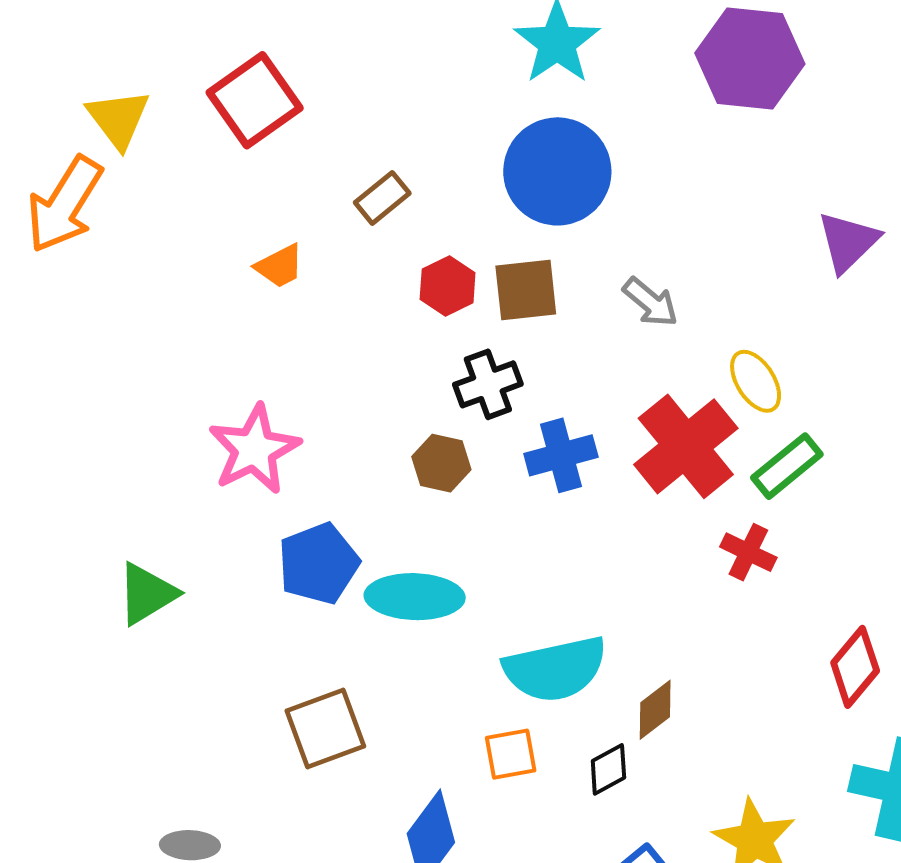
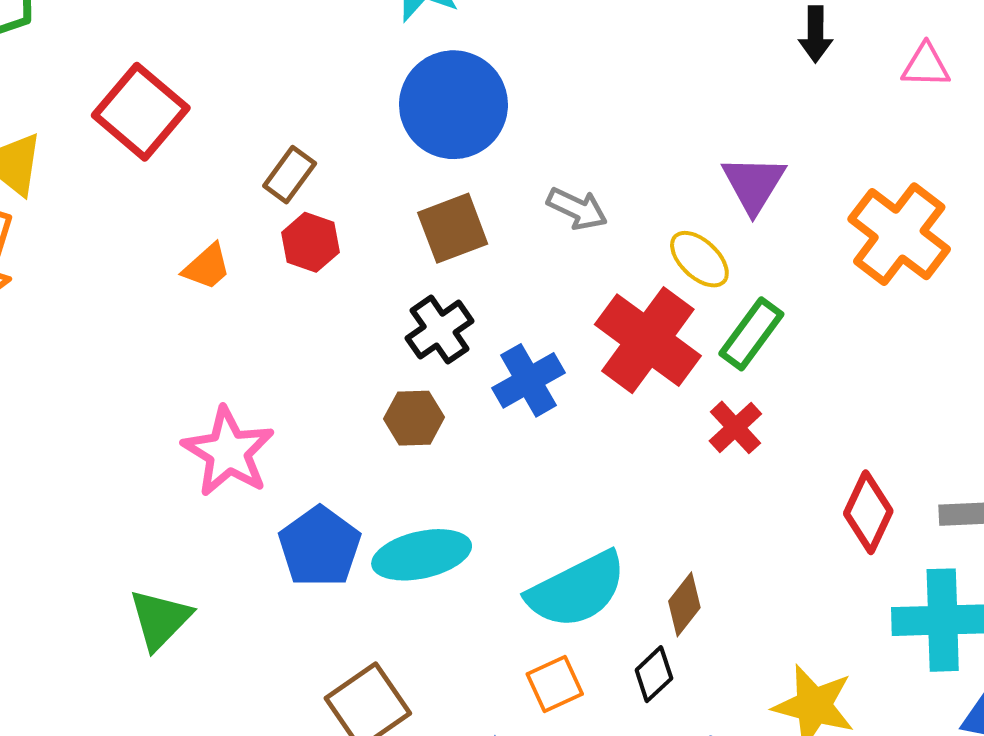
purple triangle: (848, 242) -> (754, 184), moved
red hexagon: (448, 286) -> (311, 242), moved
red cross: (748, 552) -> (735, 427), turned 36

